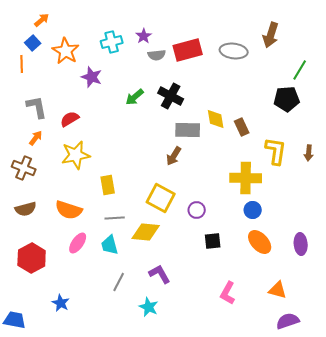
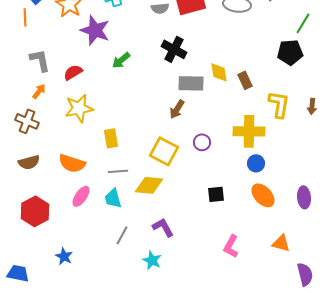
purple star: (92, 77) -> (95, 30), size x1.4
green arrow: (135, 97) -> (121, 60), moved
purple circle: (197, 210) -> (202, 142), moved
purple semicircle: (288, 321) -> (305, 274), moved, turned 95

